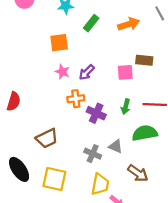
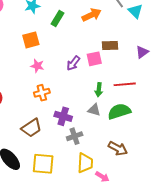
purple arrow: (87, 72) -> (73, 63), moved
orange cross: (76, 99) -> (42, 93), moved
purple cross: (96, 113) -> (63, 116), moved
gray triangle: (116, 146) -> (94, 110), moved
gray cross: (93, 154) -> (75, 136), turned -35

